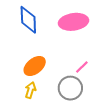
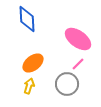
pink ellipse: (73, 22) -> (78, 39), moved, turned 44

